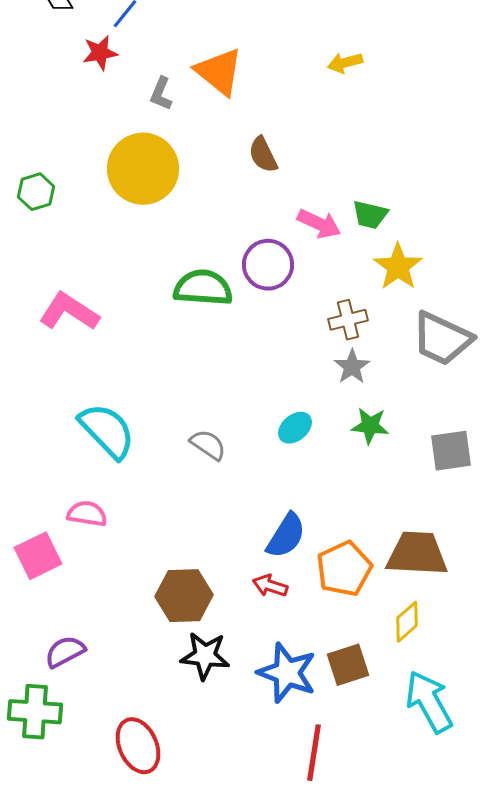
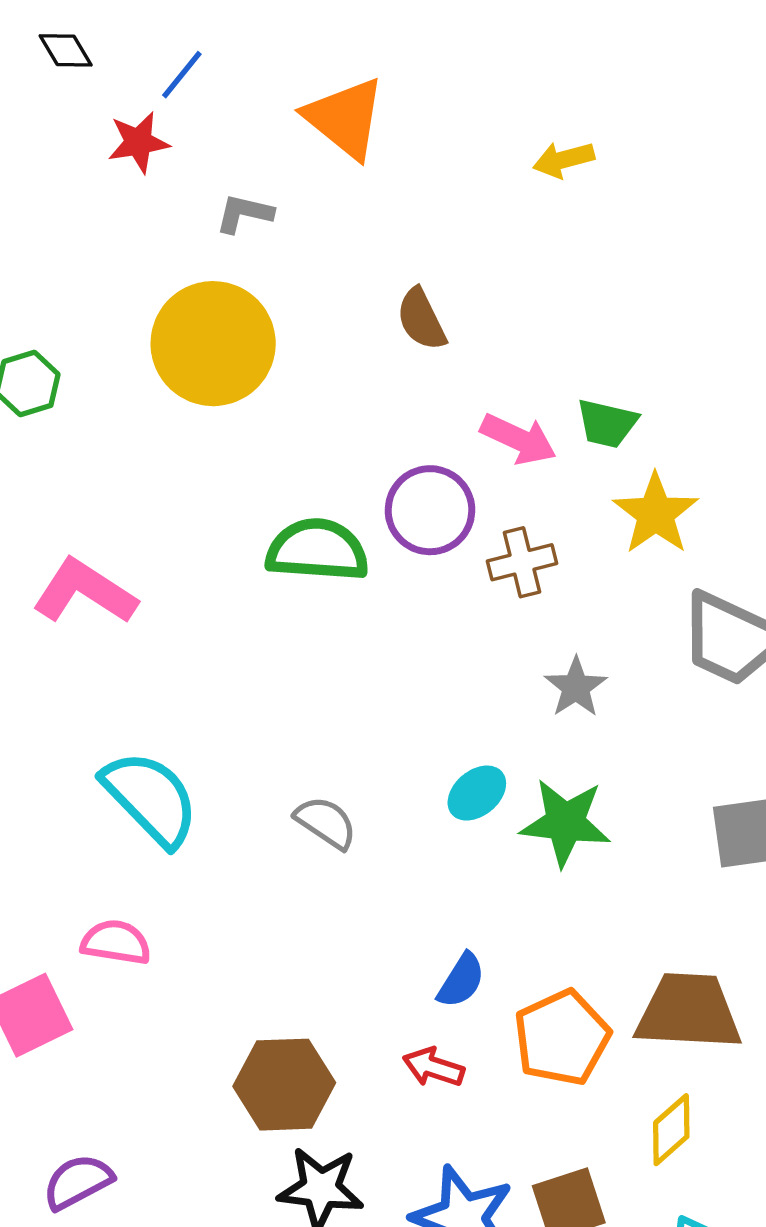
orange triangle: (219, 72) -> (345, 118), moved
gray L-shape: (161, 94) -> (244, 213), turned 80
brown cross: (348, 320) -> (522, 562), moved
green star: (370, 426) -> (565, 823), moved, size x1.4
blue semicircle: (286, 536) -> (461, 980), size x0.7

